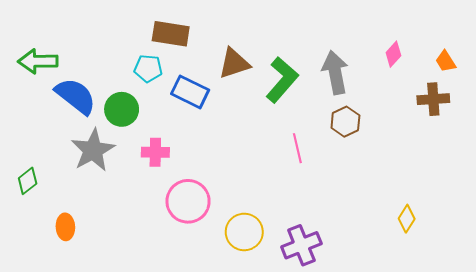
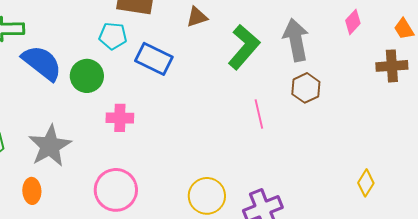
brown triangle: (234, 63) -> (197, 17), moved, size x0.7
gray star: (93, 150) -> (50, 146), moved
pink circle: (188, 201) -> (116, 190), moved

